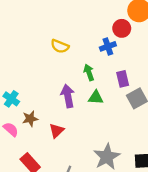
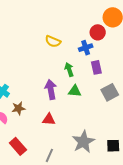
yellow semicircle: (60, 46) -> (53, 41), moved
purple rectangle: (123, 79) -> (96, 67), moved
red triangle: (57, 131) -> (49, 119), moved, turned 48

